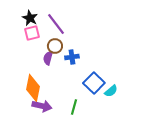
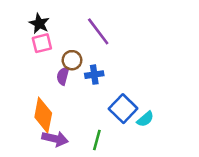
purple line: (56, 24) -> (98, 31), moved

